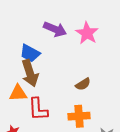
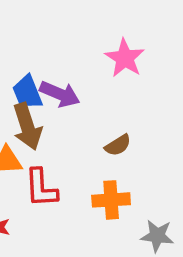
purple arrow: (55, 29) -> (60, 94), moved
blue trapezoid: (30, 53) -> (27, 92), turned 40

